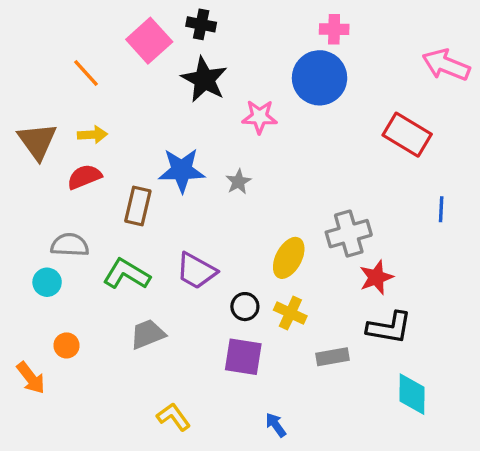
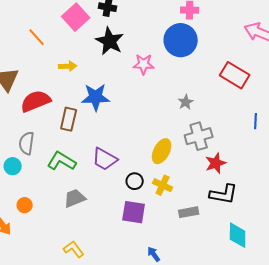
yellow arrow: (92, 135) -> (68, 66), moved
red semicircle: (84, 177) -> (36, 101), size x1.4
gray star: (238, 182) -> (186, 102), moved
gray semicircle: (70, 245) -> (27, 143), turned -85
yellow L-shape: (174, 417) -> (74, 249), moved

